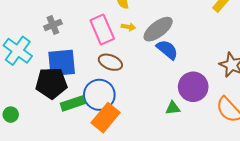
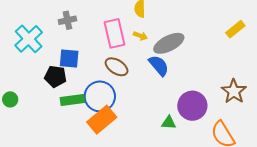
blue semicircle: (167, 50) -> (159, 66), moved
blue square: (62, 63) -> (69, 59), size x0.7
black pentagon: (51, 83) -> (55, 76), size x0.7

